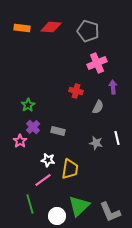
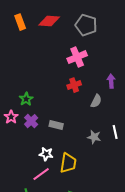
orange rectangle: (22, 28) -> (20, 22), turned 63
pink cross: (97, 63) -> (77, 57), moved
red cross: (76, 91) -> (74, 85), turned -32
pink star: (20, 141) -> (11, 117), moved

